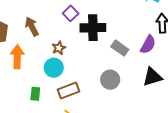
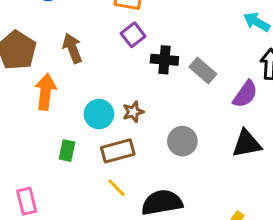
black cross: (93, 28) -> (164, 60), size x0.7
brown star: (59, 48) -> (133, 112), moved
gray rectangle: (120, 48) -> (203, 70), moved

